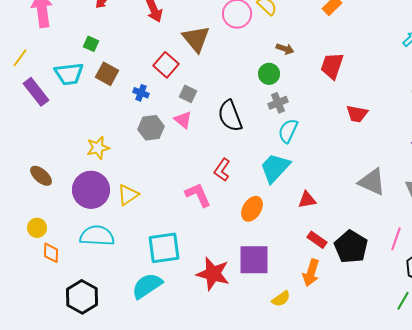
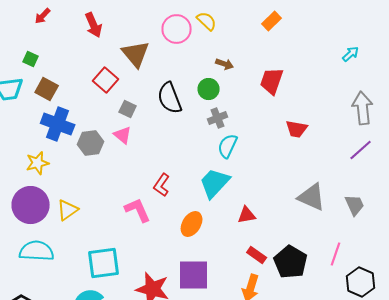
blue cross: (141, 93) -> (58, 124), moved, size x2.0
black semicircle: (230, 116) -> (170, 98), moved

